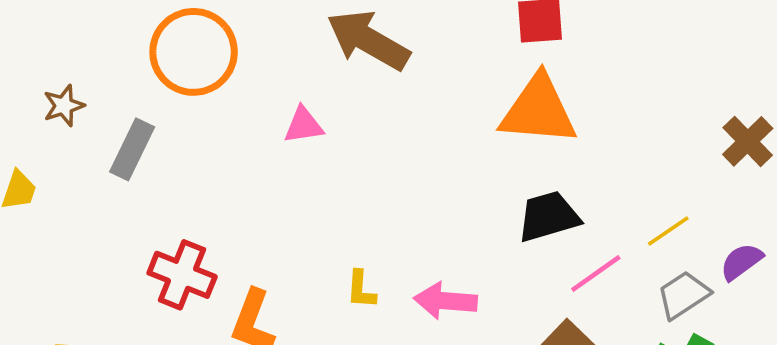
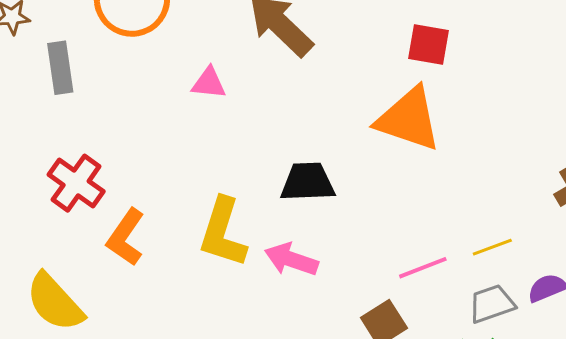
gray rectangle: (132, 149) -> (60, 68), turned -48
black trapezoid: (549, 216) -> (308, 182), moved
yellow L-shape: (361, 290) -> (223, 233), size x2.0

